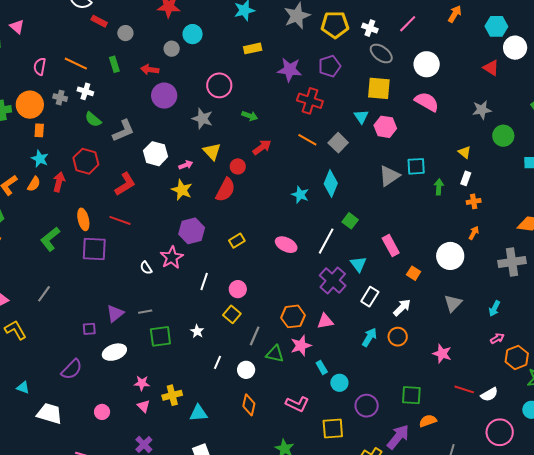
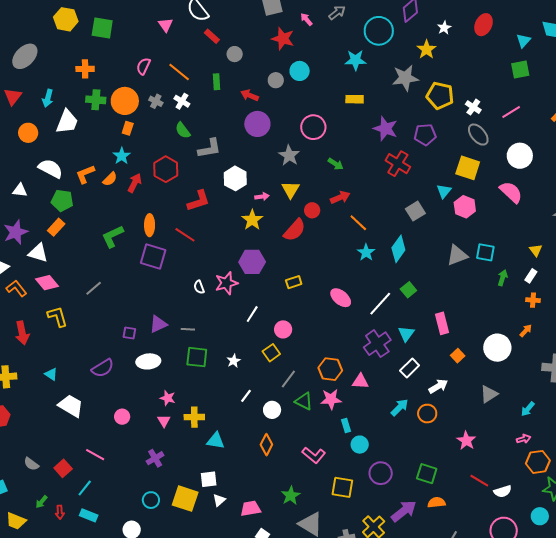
pink triangle: (17, 27) -> (166, 25), moved
orange line: (307, 140) -> (358, 223), moved

